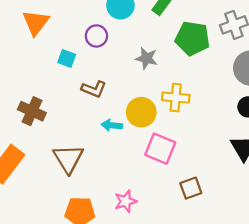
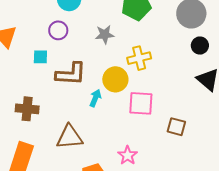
brown L-shape: (94, 89) -> (71, 74), size x1.5
cyan arrow: (112, 125) -> (95, 98), turned 126
brown triangle: (68, 159) -> (70, 137), turned -44
brown square: (191, 188) -> (176, 127), turned -36

